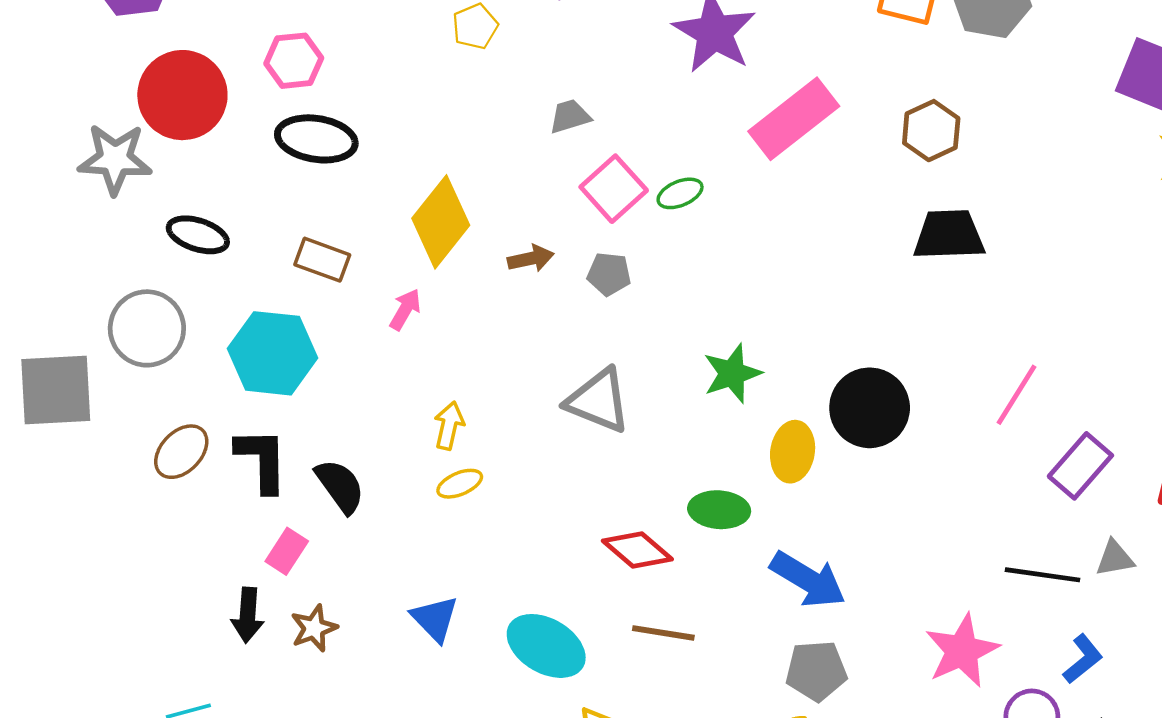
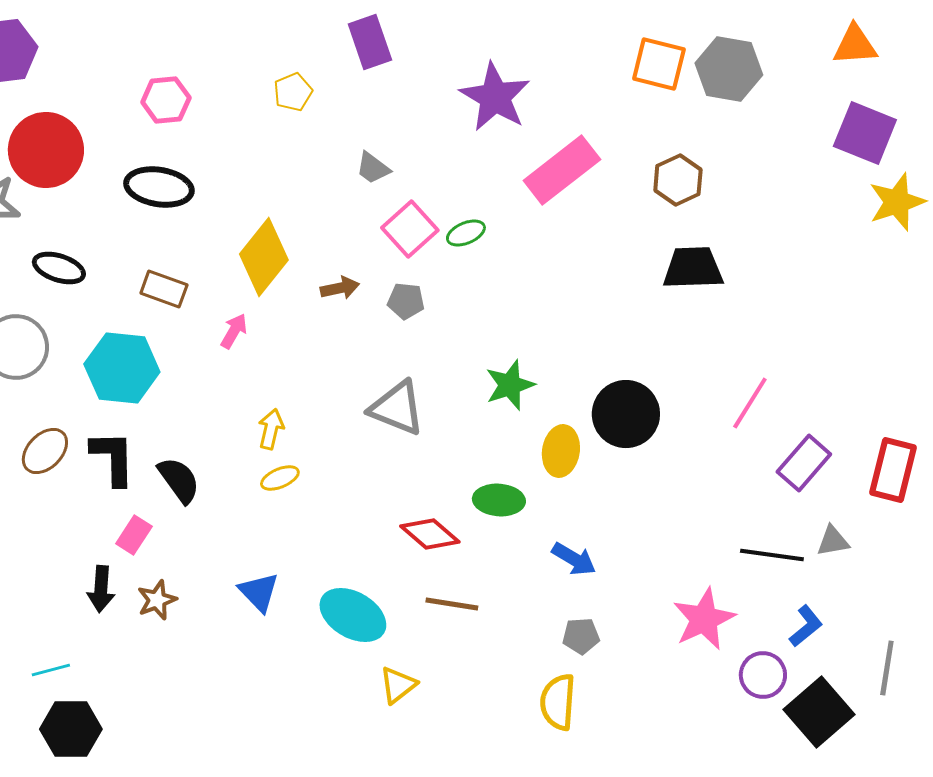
pink hexagon: (294, 61) -> (166, 100), moved
gray trapezoid: (570, 116) -> (373, 168), turned -126
blue arrow: (808, 580) -> (574, 559), size x0.7
gray pentagon: (816, 671) -> (581, 636), size x0.7

